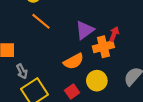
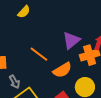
orange line: (41, 21) -> (39, 54), moved

